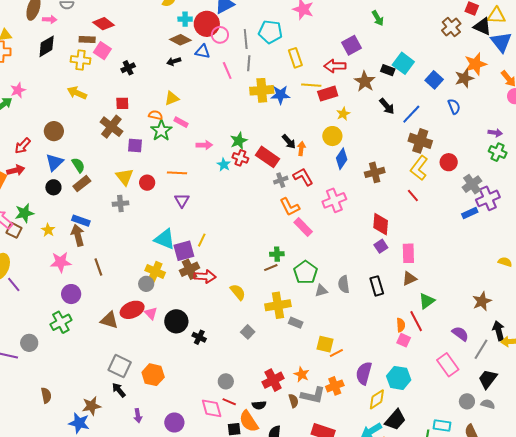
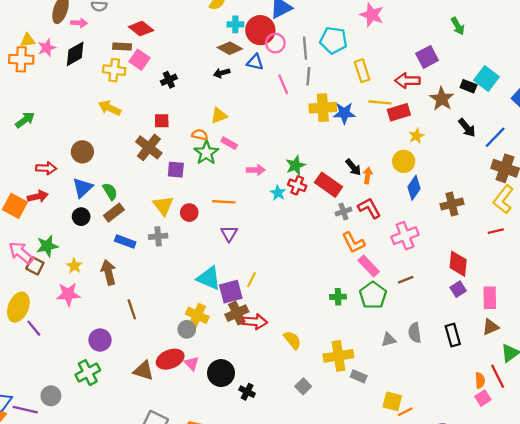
pink star: (18, 90) -> (47, 48), moved
red arrow: (23, 146) -> (46, 168), turned -132
red line: (413, 196) -> (496, 231), turned -64
blue rectangle: (81, 221) -> (125, 241), moved
pink star: (61, 262) -> (68, 294), moved
brown line: (271, 268) -> (406, 280), moved
green pentagon: (306, 272) -> (373, 295), moved
pink square: (404, 340) -> (483, 398), turned 32

